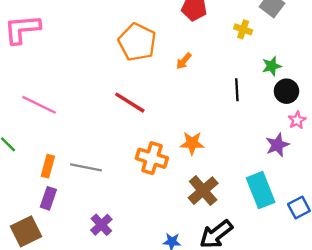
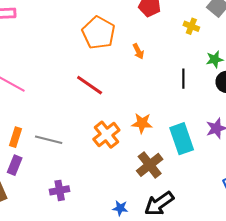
orange arrow: (184, 61) -> (138, 51), turned -70
orange cross: (152, 158) -> (106, 135), turned 32
cyan rectangle: (261, 190) -> (182, 139), moved
purple cross: (101, 225) -> (60, 190), turned 30

